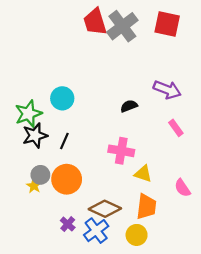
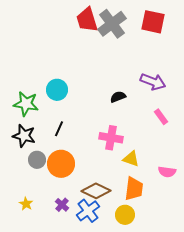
green star: (28, 114) -> (26, 104), turned 30
black star: (35, 136) -> (24, 136), moved, turned 30
yellow star: (34, 186) -> (26, 204), moved
pink semicircle: (182, 188) -> (167, 172), turned -48

